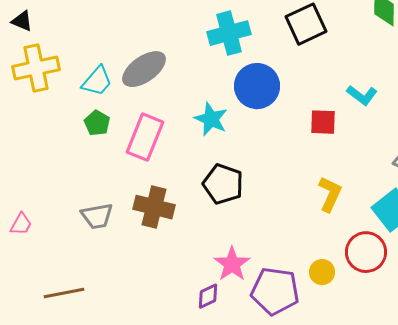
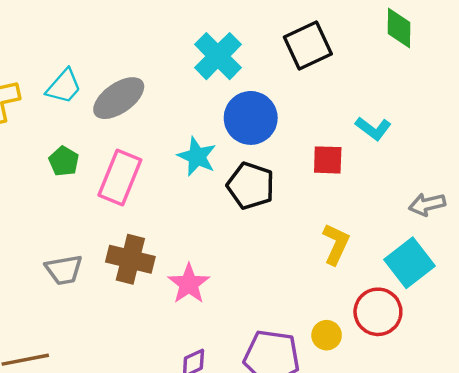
cyan cross: (229, 33) -> (218, 56), turned -30
cyan trapezoid: (97, 81) -> (64, 86), moved
black pentagon: (223, 184) -> (251, 186), moved
pink star: (232, 264) -> (189, 284), moved

